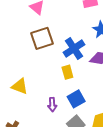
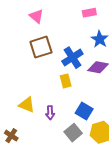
yellow triangle: (20, 86) -> (27, 105), moved
blue square: (76, 99) -> (84, 111), moved, turned -30

